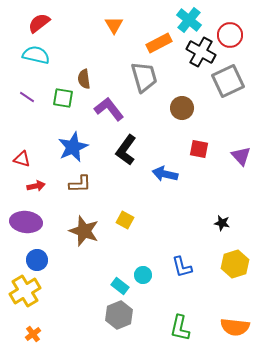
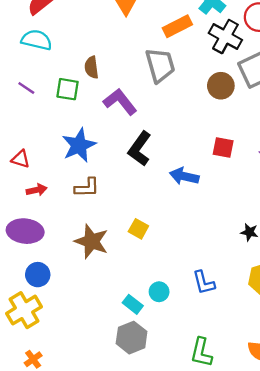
brown circle: (182, 108) -> (221, 86), moved

